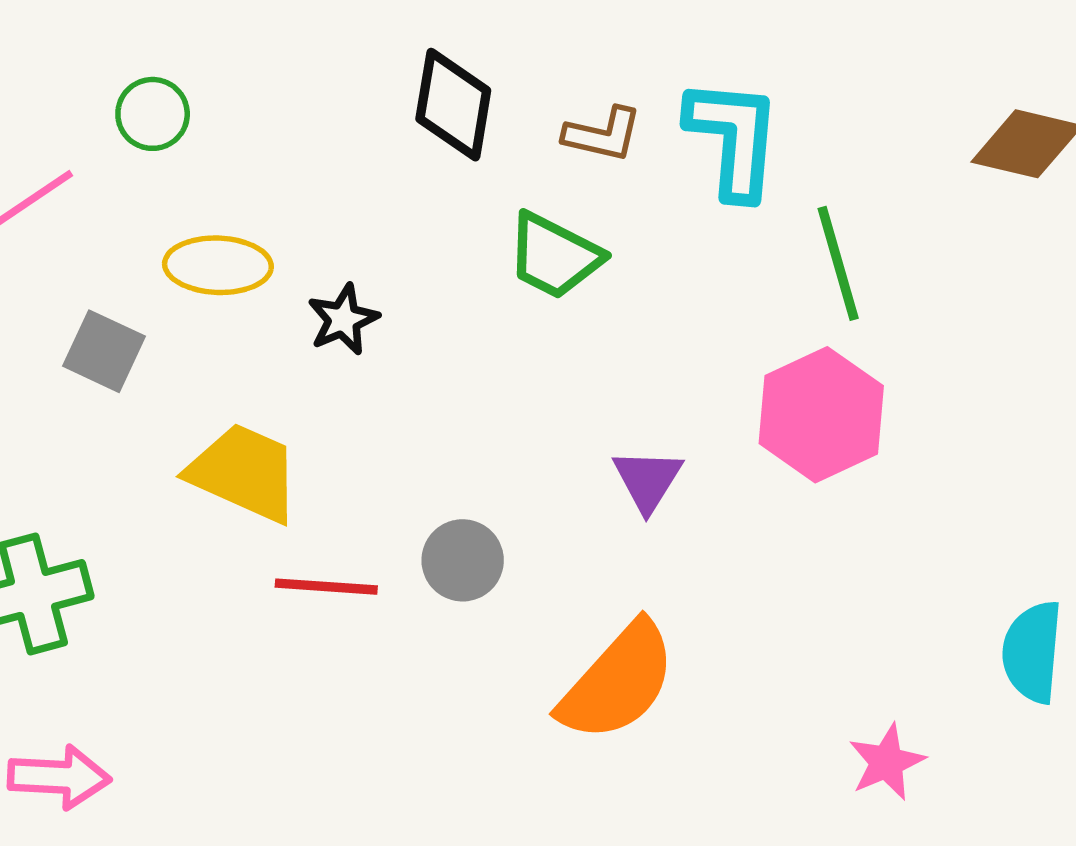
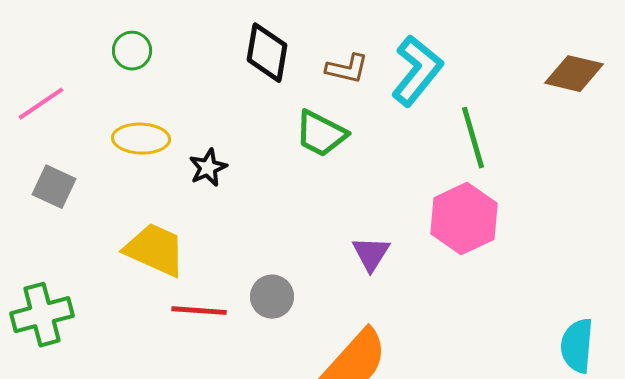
green circle: (153, 114) -> (132, 51), moved
cyan L-shape: (733, 138) -> (417, 71), turned 34
gray square: (104, 351) -> (54, 187), moved

